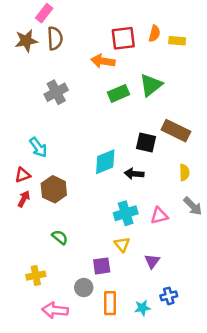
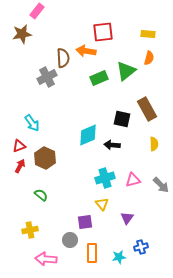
orange semicircle: (154, 34) -> (149, 58), moved
brown semicircle: (55, 38) -> (63, 58), moved
brown rectangle: (176, 131) -> (147, 109), turned 35
gray arrow: (193, 206) -> (161, 185), moved
green semicircle: (60, 237) -> (41, 195), moved

